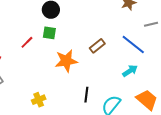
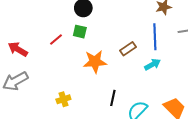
blue line: (133, 44) -> (155, 37), moved, turned 45
cyan arrow: (130, 71) -> (152, 64), moved

